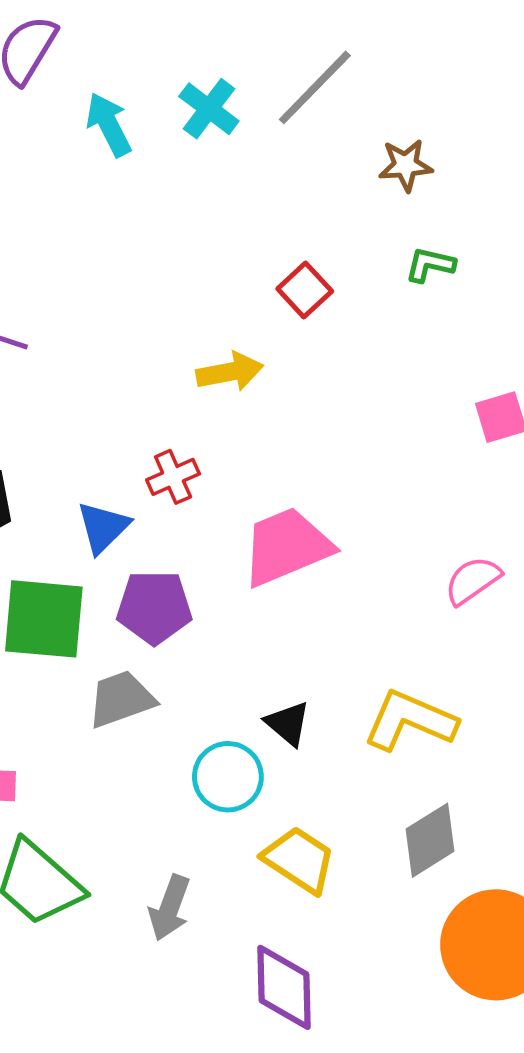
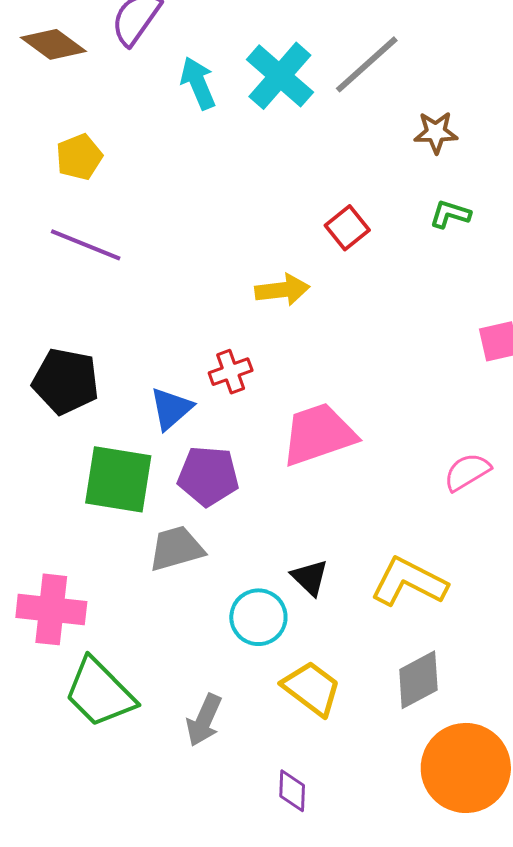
cyan cross: (209, 109) -> (280, 76), size x1.4
purple diamond: (284, 987) -> (292, 791), size x0.6

